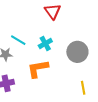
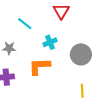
cyan line: (18, 40) -> (25, 24), moved

